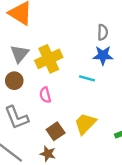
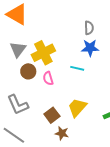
brown circle: (14, 81) -> (28, 71), moved
pink semicircle: (45, 95) -> (48, 78), moved
brown star: (48, 154) -> (62, 133), moved

